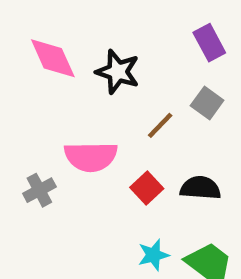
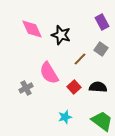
pink semicircle: (91, 157) -> (49, 73), turned 60
cyan star: (153, 255) -> (65, 117), moved

